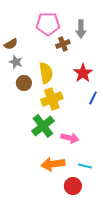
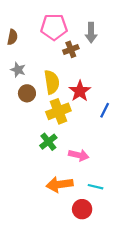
brown semicircle: (11, 44) -> (12, 37), moved, turned -48
red star: (83, 73) -> (80, 91), moved
green cross: (43, 126) -> (48, 142), size x0.7

